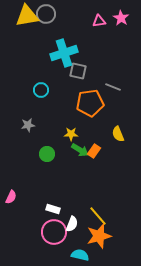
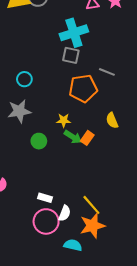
cyan cross: (64, 53) -> (74, 33), moved
cyan circle: (41, 90) -> (24, 79), moved
gray star: (28, 125) -> (19, 111), size x1.6

